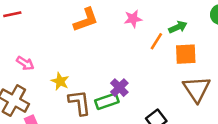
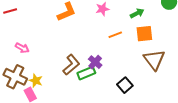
orange line: (156, 41) -> (115, 35), moved, turned 40
yellow star: (60, 81) -> (36, 81), moved
brown L-shape: (79, 103) -> (71, 65), moved, turned 60

